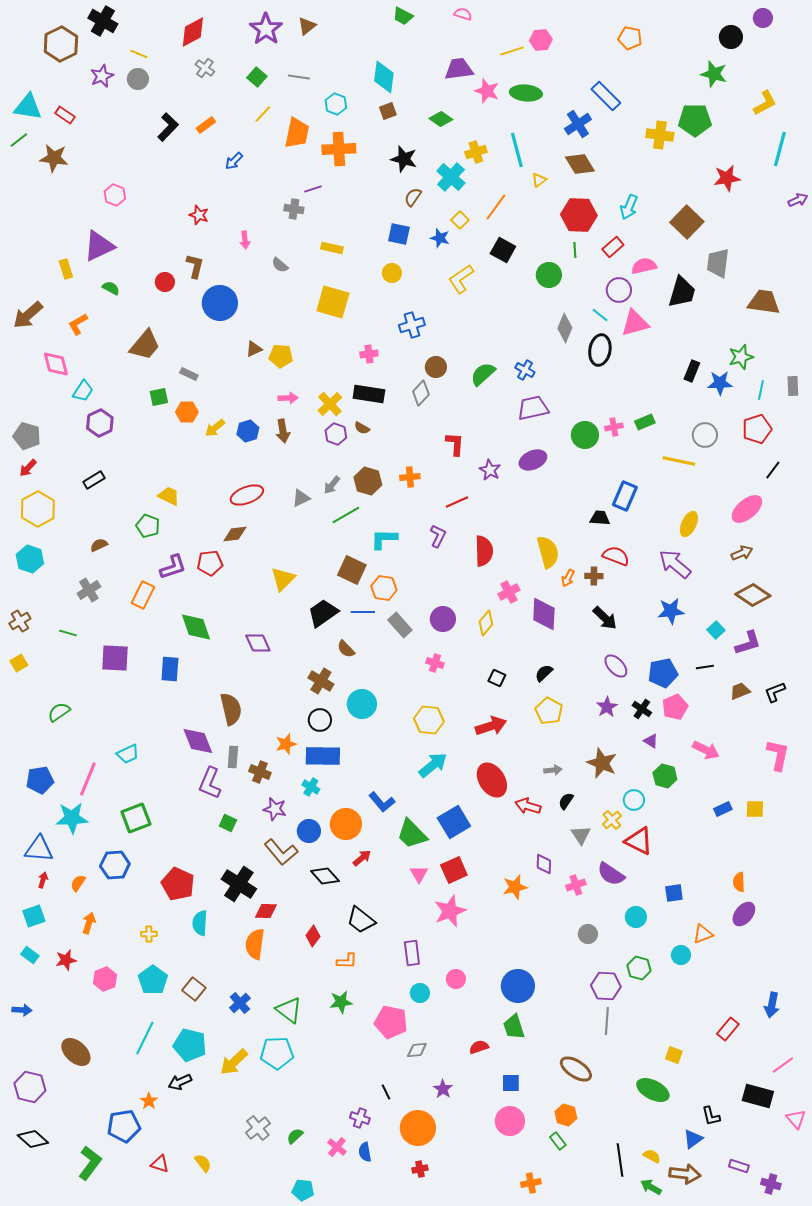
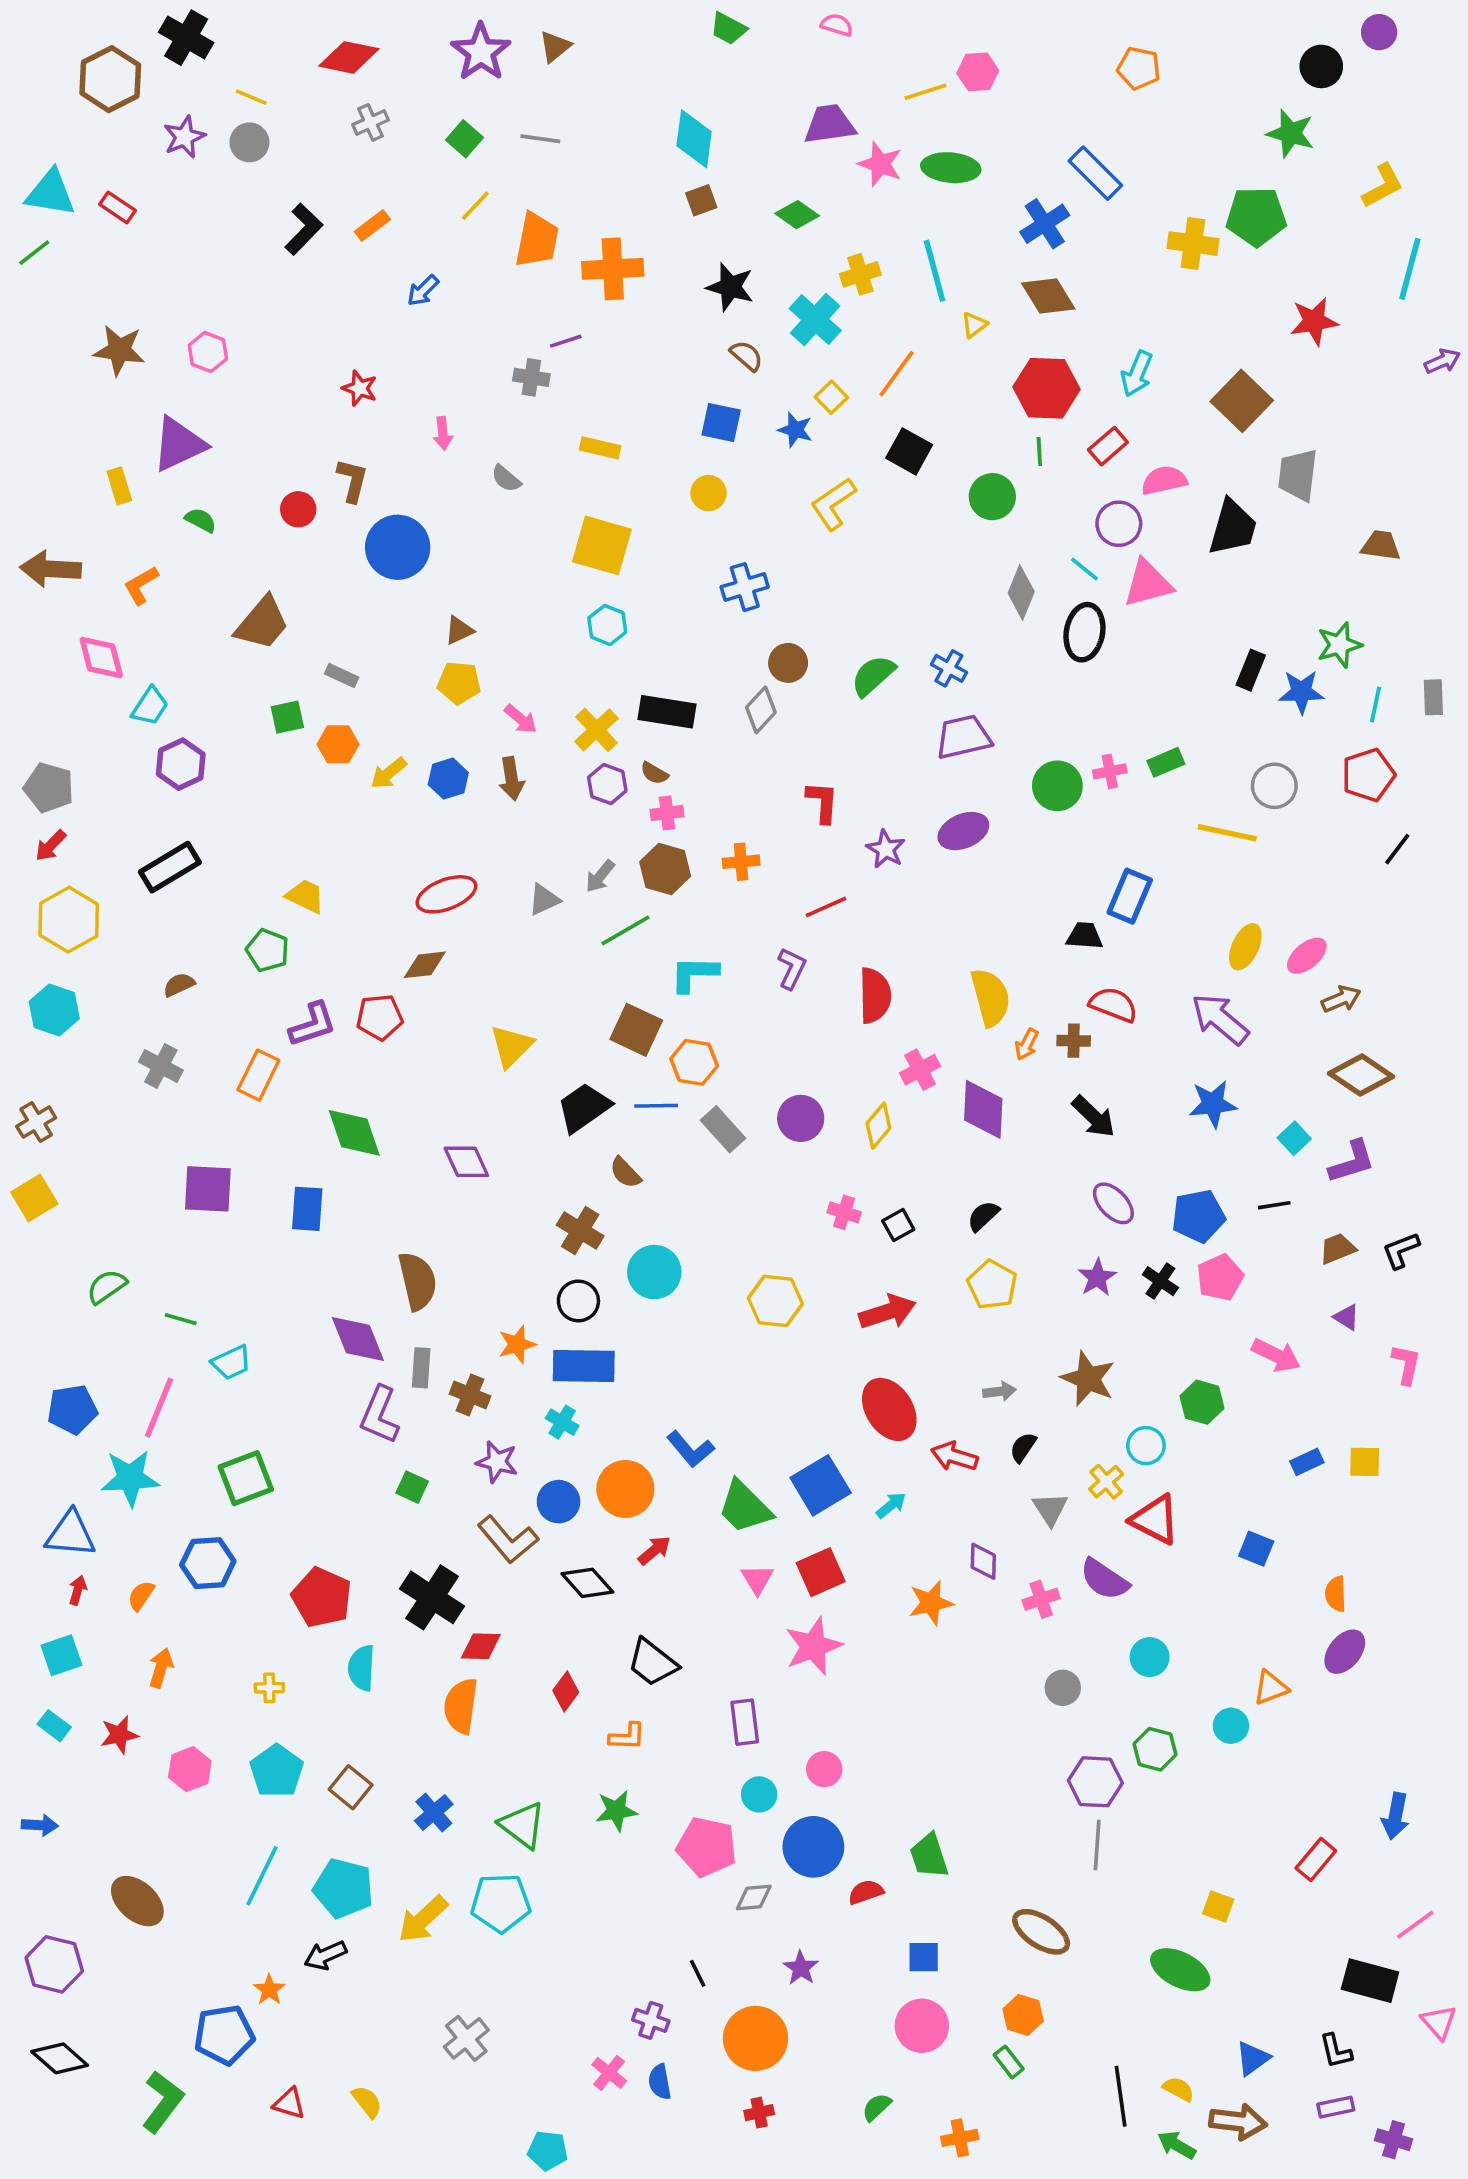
red diamond: (193, 32) -> (349, 57), turned 40
gray cross: (205, 68) -> (371, 122), turned 30
cyan hexagon: (336, 104) -> (607, 625), moved
brown star: (54, 158) -> (119, 350), moved
brown semicircle: (413, 197) -> (746, 356), turned 96
brown trapezoid: (764, 302) -> (1381, 545), size x0.7
brown arrow: (28, 315) -> (51, 569), turned 44
pink cross: (369, 354) -> (667, 813), moved
yellow pentagon: (281, 356) -> (459, 683), moved
pink arrow: (288, 398) -> (521, 719), turned 42
black rectangle: (94, 480) -> (170, 867), size x1.5
pink ellipse: (747, 509) -> (1307, 956), moved, size x0.7
gray cross: (89, 590) -> (161, 1066), turned -30
green line: (68, 633) -> (181, 1319), moved
yellow square: (19, 663) -> (34, 1198), size x1.4
pink cross: (435, 663) -> (844, 1212), moved
black square: (497, 678) -> (898, 1225), turned 36
purple triangle: (651, 741) -> (1347, 1317), moved
pink L-shape: (778, 755) -> (1406, 1364), size x0.7
cyan arrow: (433, 765) -> (891, 1505), moved, size x0.6
blue square: (674, 893) -> (1256, 1549), moved, turned 30
blue circle: (518, 986) -> (813, 1847), moved
black L-shape: (711, 1116) -> (1336, 2051), moved
green semicircle: (295, 1136) -> (877, 2107), moved
purple rectangle: (739, 1166) -> (1336, 2107), turned -30

